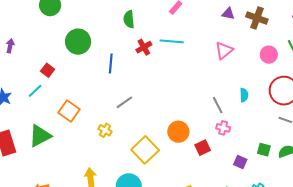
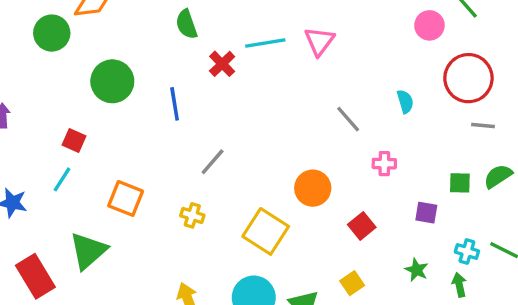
pink triangle: (224, 50) -> (319, 41), moved
gray line: (218, 105) -> (348, 119), moved
red square: (203, 148) -> (362, 226), moved

